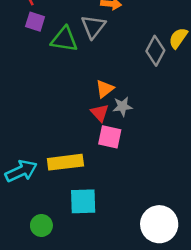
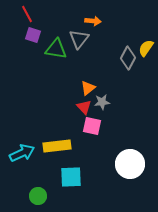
white circle: (159, 224) -> (130, 164), moved

